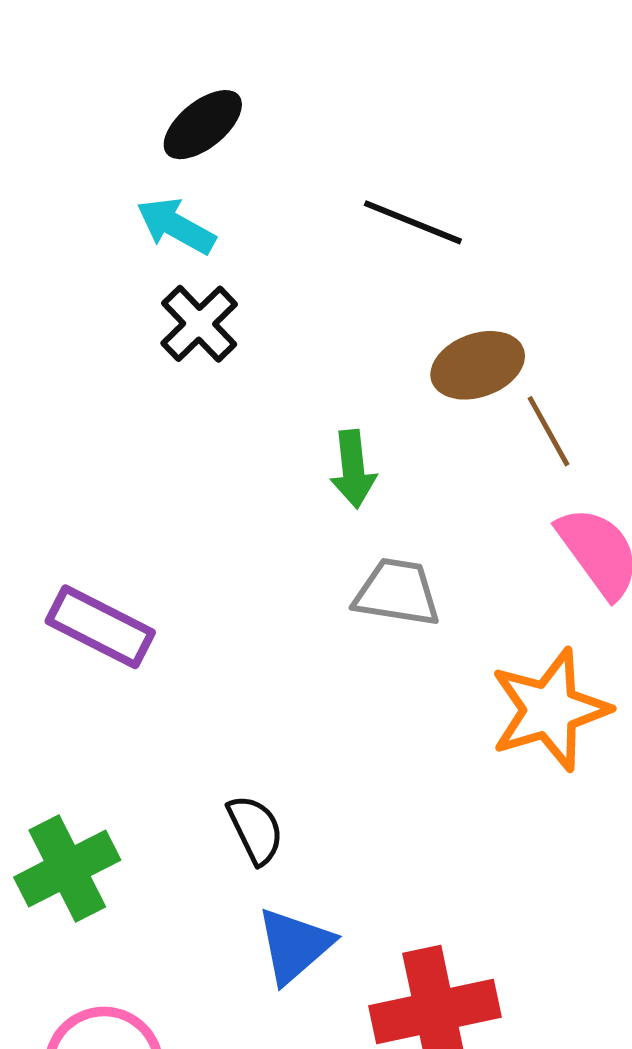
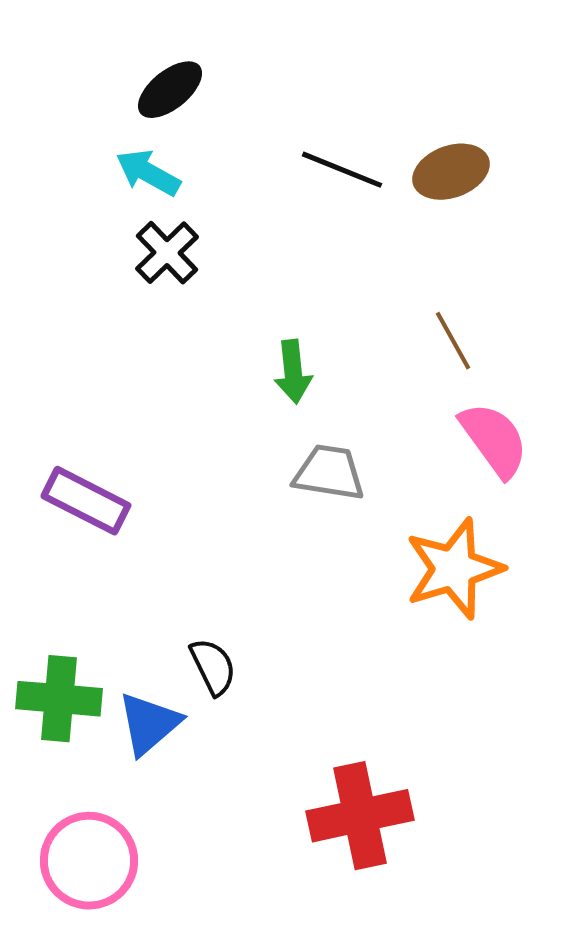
brown ellipse: (478, 365) -> (451, 172), moved
green cross: (67, 869) -> (59, 699), turned 32
blue triangle: (294, 946) -> (149, 724), moved

